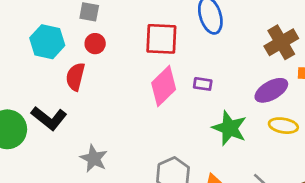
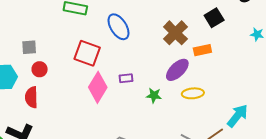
red square: (161, 39) -> (87, 53), turned 32
green star: (229, 128) -> (154, 95), moved, size x0.6

